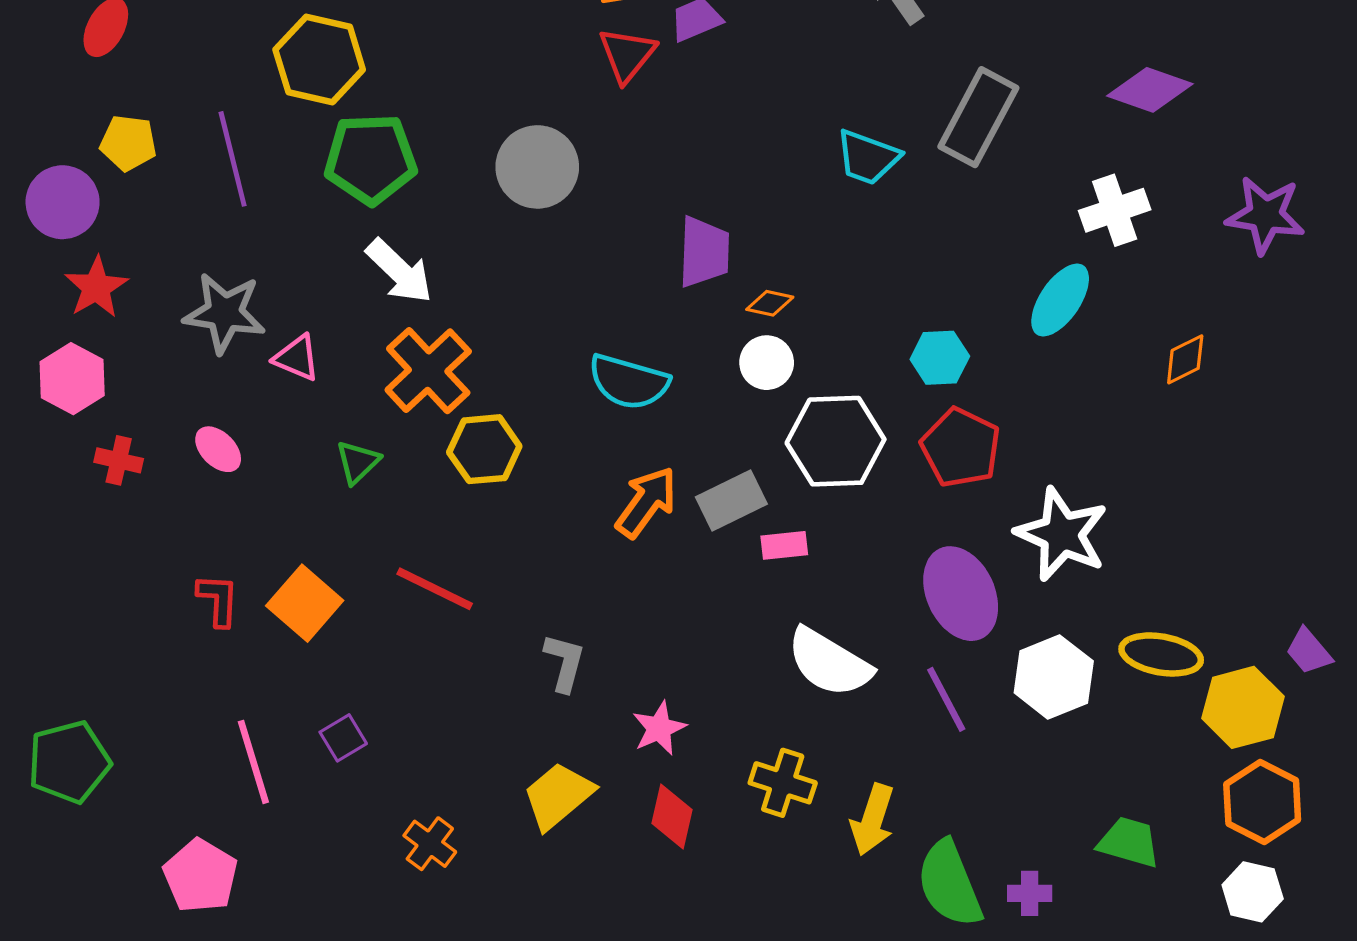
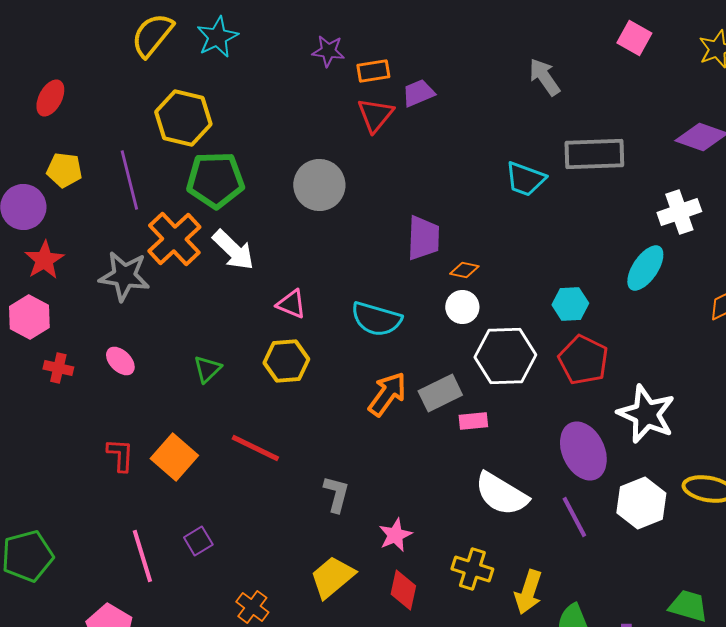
gray rectangle: (978, 117) -> (594, 154), turned 60
pink triangle: (297, 358) -> (291, 304), moved
orange cross: (428, 371) -> (174, 239), moved

